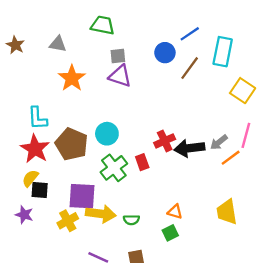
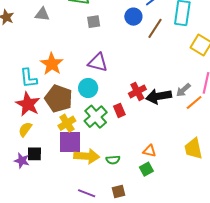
purple triangle: (120, 76) -> (98, 62), moved
orange star: (72, 78) -> (52, 64), moved
black square: (40, 190) -> (34, 154), moved
yellow cross: (68, 221) -> (67, 123), moved

